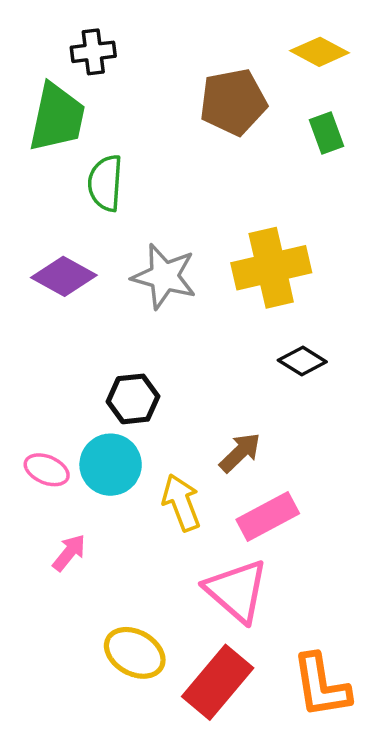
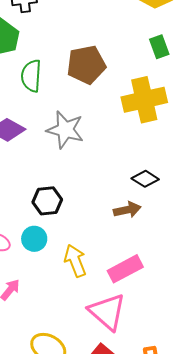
brown pentagon: (233, 102) -> (86, 65), moved
yellow cross: (271, 268) -> (144, 100), moved
brown arrow: (240, 453) -> (127, 210), moved, turned 32
cyan circle: (111, 465) -> (34, 239), size x0.7

